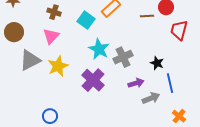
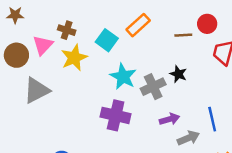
pink triangle: (51, 36) -> (43, 45), moved
black star: (157, 63) -> (178, 74), moved
yellow star: (58, 66) -> (74, 58), moved
purple cross: (93, 80) -> (116, 115), turned -30

